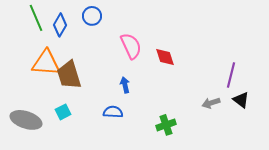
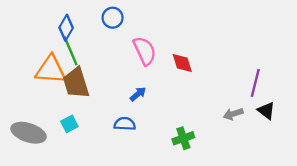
blue circle: (92, 16) -> (113, 18), moved
green line: (36, 18) -> (71, 51), moved
blue arrow: (125, 85) -> (138, 94), turned 63

